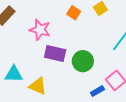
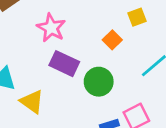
orange square: (74, 13) -> (112, 40), moved

